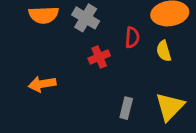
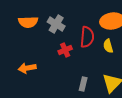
red semicircle: (132, 37) -> (87, 37), size x1.5

